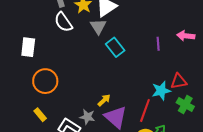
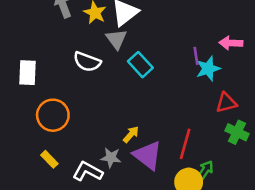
white semicircle: (63, 22) -> (87, 62), moved, turned -30
cyan star: (161, 91) -> (208, 69), moved

